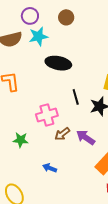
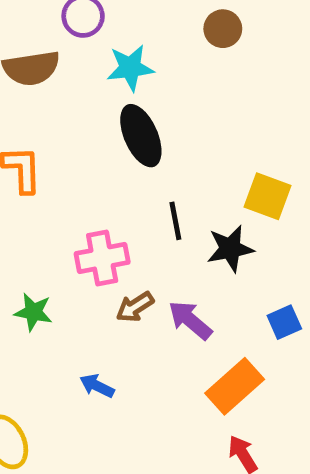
brown circle: (66, 17) -> (223, 29), moved
cyan star: (38, 36) -> (130, 68), moved
black ellipse: (58, 63) -> (141, 136), turned 50

